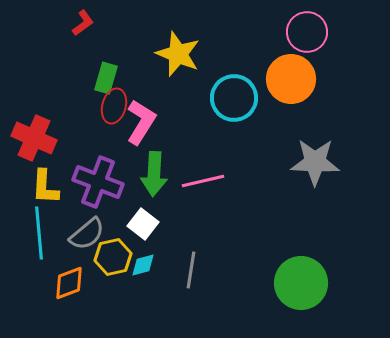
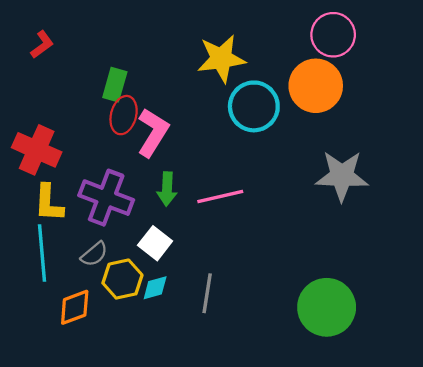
red L-shape: (83, 23) -> (42, 45), moved
yellow star: (178, 54) -> (221, 59), moved, turned -30
green arrow: (154, 174) -> (167, 189), size x0.7
gray semicircle: (87, 234) -> (94, 254), size x0.7

